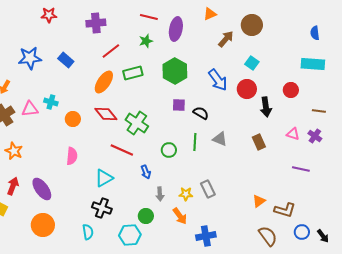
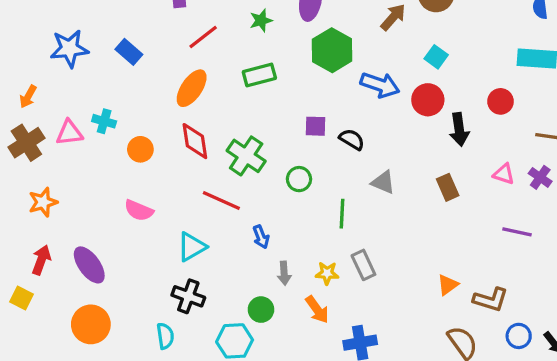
green hexagon: (175, 71) -> (332, 50), moved
green rectangle: (133, 73) -> (259, 75), moved
blue arrow: (218, 80) -> (380, 85), turned -35
red diamond: (106, 114) -> (195, 141), turned 30
green line: (195, 142) -> (342, 214), moved
green circle: (169, 150) -> (299, 179), moved
orange star: (14, 151) -> (43, 202), turned 30
pink semicircle: (72, 156) -> (139, 210), turned 108

